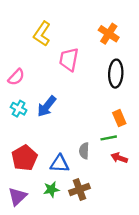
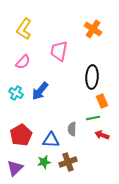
yellow L-shape: (42, 34) -> (24, 29), moved
black ellipse: (116, 74) -> (92, 77), moved
pink semicircle: (16, 77) -> (23, 62), moved

